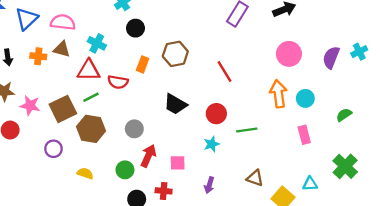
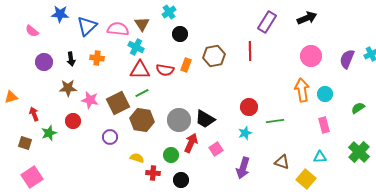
cyan cross: (97, 43) -> (136, 47), moved
brown triangle: (62, 49) -> (142, 24), moved, turned 42
red line: (225, 71) -> (250, 51), moved, turned 30
red semicircle: (118, 82) -> (165, 70), moved
black trapezoid: (175, 104) -> (205, 119), moved
gray circle: (134, 129) -> (179, 120), size x1.5
pink square: (178, 163) -> (216, 149), turned -32
cyan triangle: (310, 184) -> (320, 157), moved
purple arrow: (209, 185) -> (243, 168), size x1.5
red cross: (164, 191) -> (153, 173), moved

